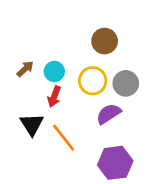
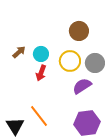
black triangle: (32, 124) -> (15, 126), moved
orange line: (64, 138) -> (39, 116), moved

